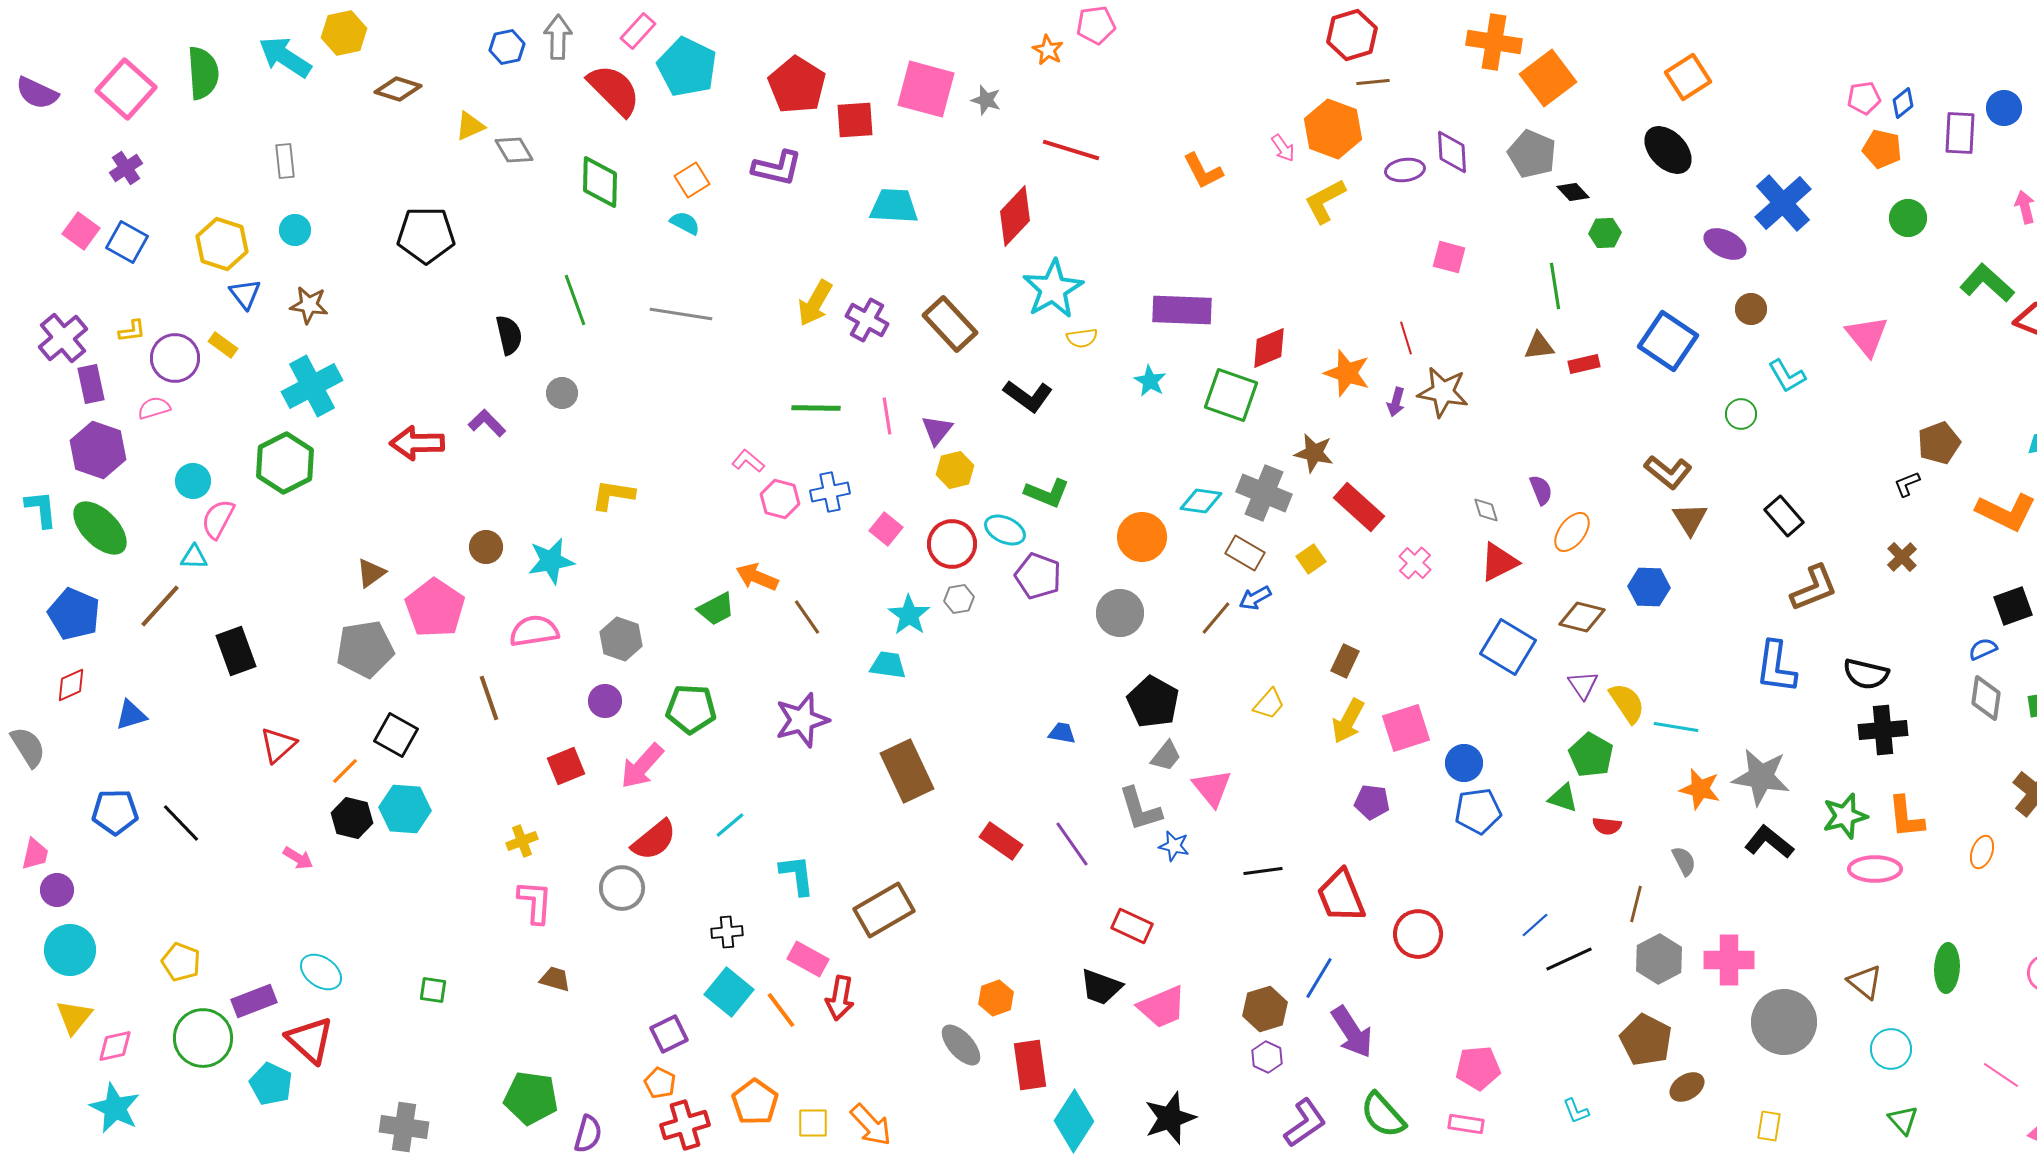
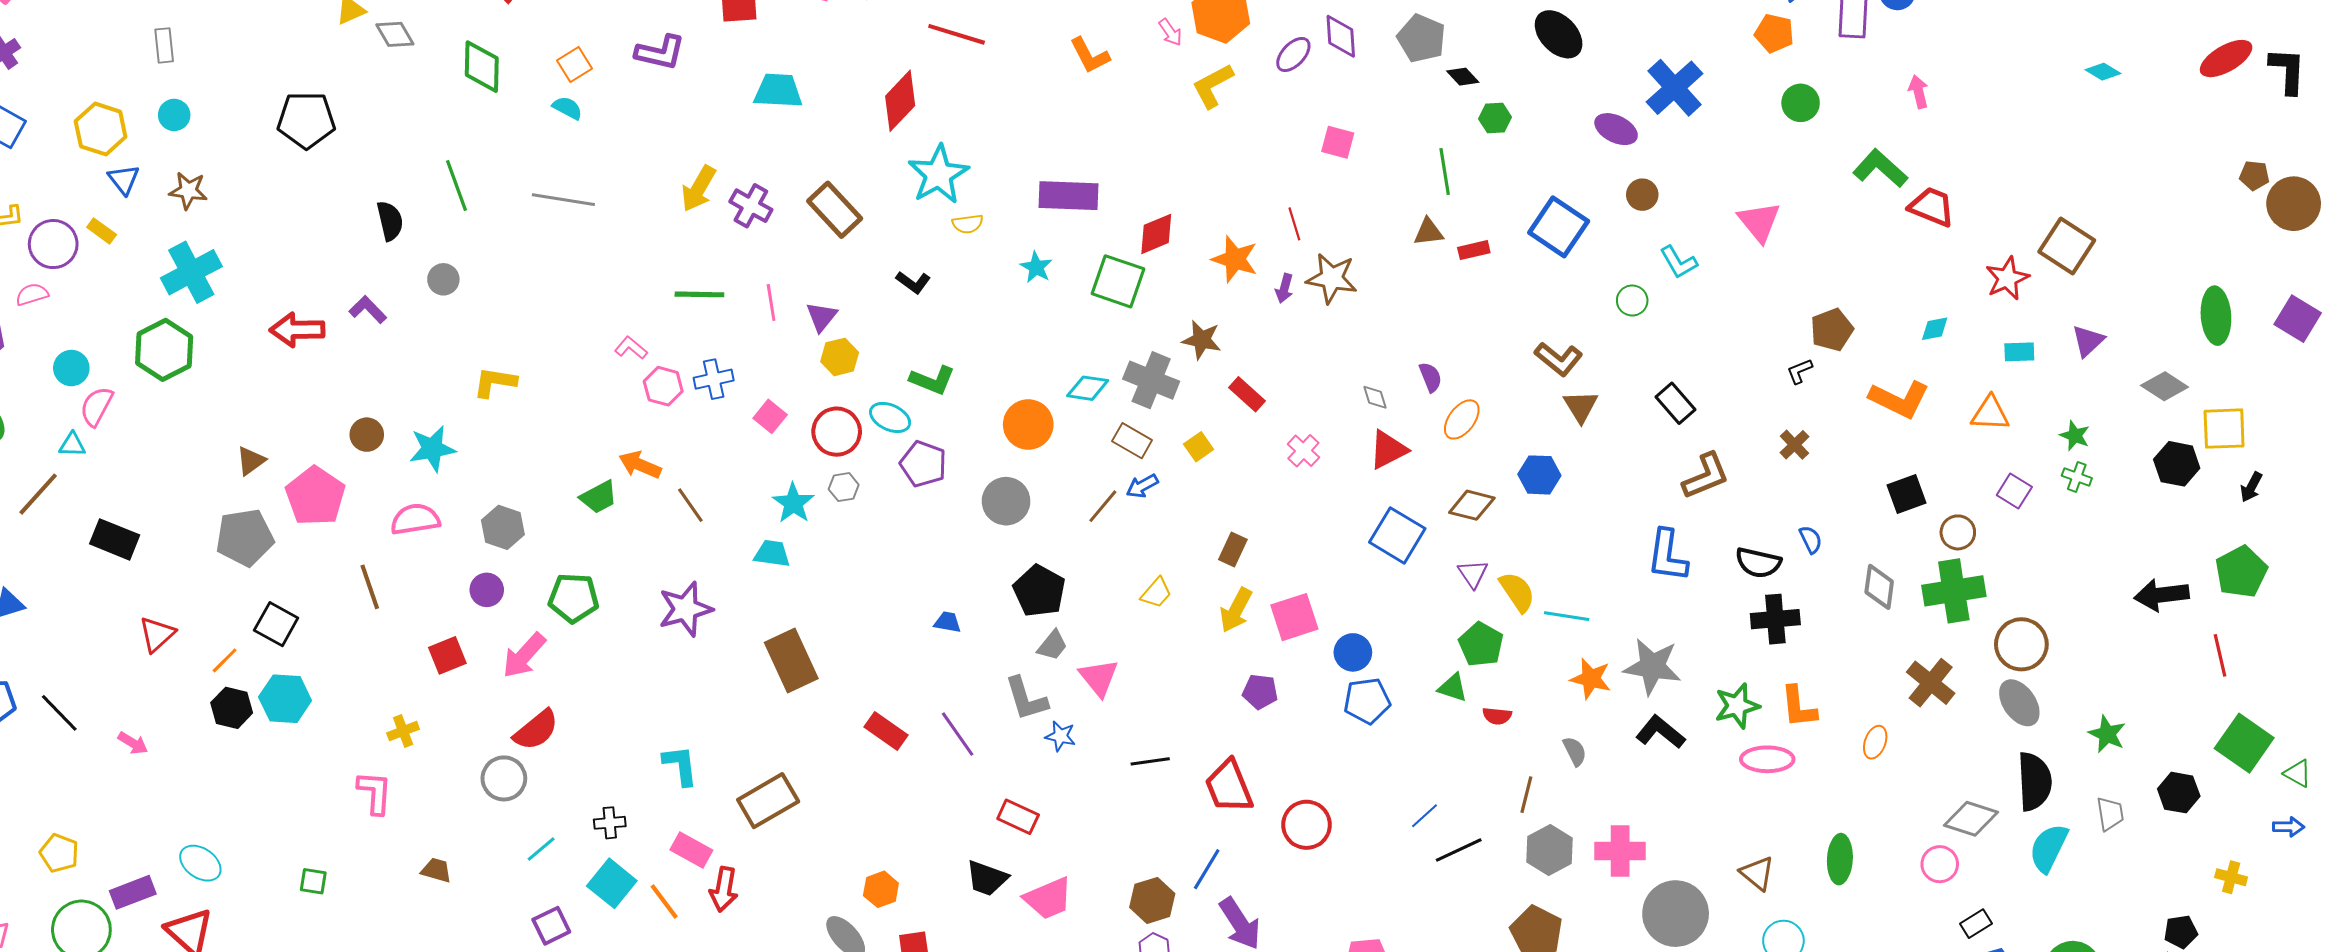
purple ellipse: (1405, 170) -> (1293, 54), turned -39
black L-shape: (1028, 396) -> (913, 282), size x0.7
red rectangle: (1359, 507) -> (1247, 394), size x0.7
blue semicircle: (1983, 649) -> (1811, 539), moved, turned 88
black rectangle: (236, 651) -> (115, 539), turned -48
cyan line: (730, 825) -> (541, 849), moved
pink arrow: (298, 858) -> (133, 743), moved
pink L-shape: (535, 902) -> (375, 793), moved

